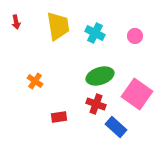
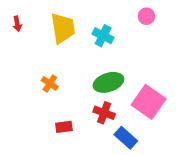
pink circle: (135, 36) -> (146, 16), moved
orange cross: (35, 81) -> (50, 83), moved

